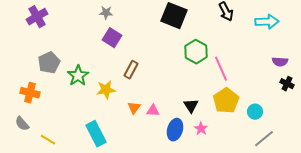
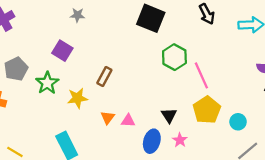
purple square: (112, 38) -> (62, 51), moved

